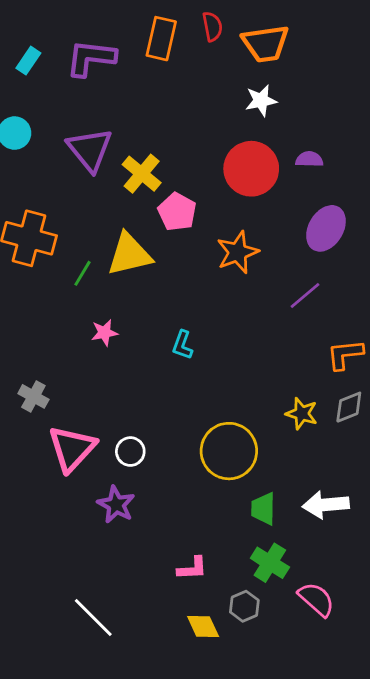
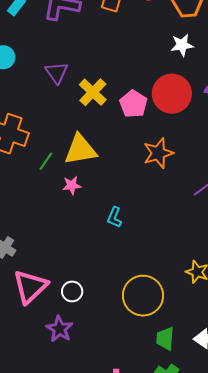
purple triangle: (90, 150) -> (57, 73), size x0.7
pink pentagon: (177, 212) -> (133, 104), moved
pink star: (104, 333) -> (72, 185), moved

